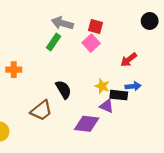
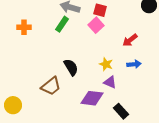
orange cross: (14, 70) -> (24, 27), moved
black rectangle: (119, 95) -> (121, 111), moved, turned 42

